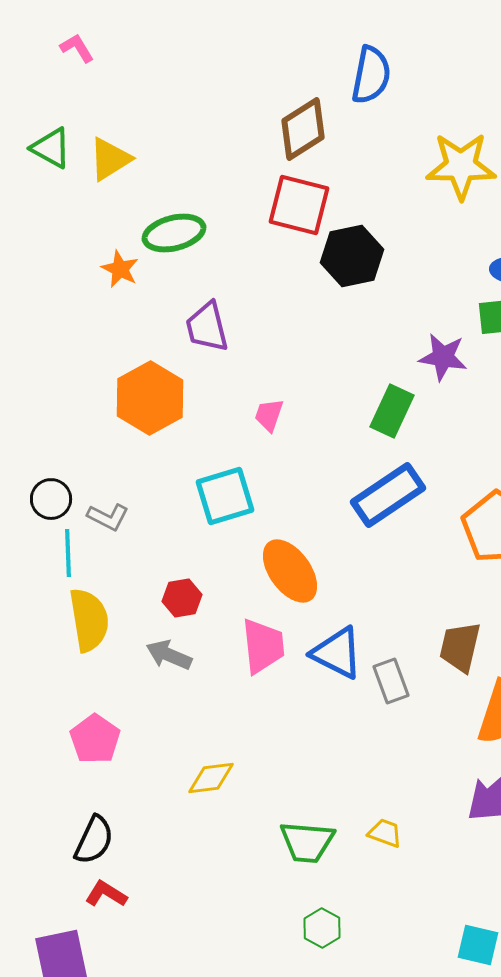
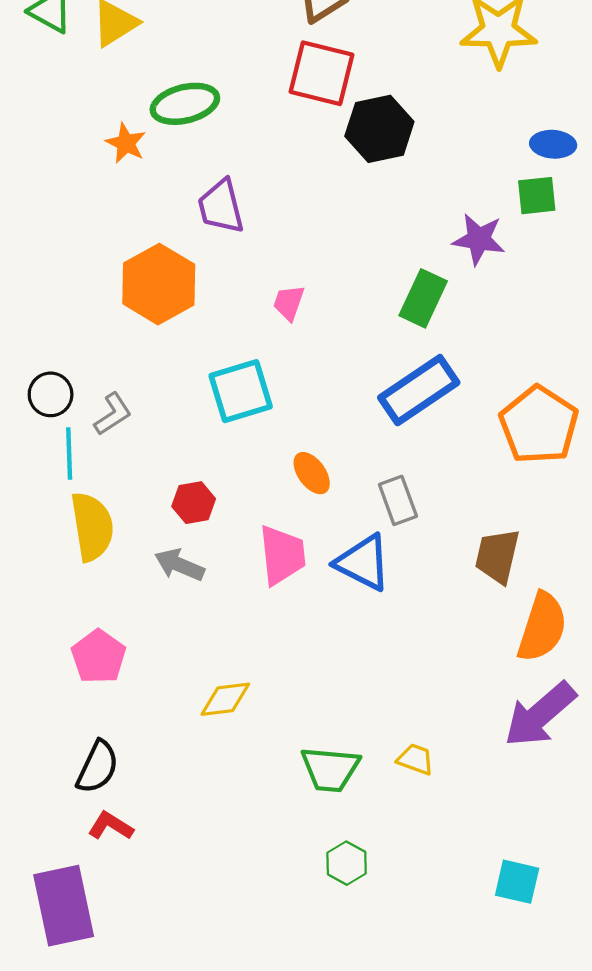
gray L-shape: (108, 517) -> (113, 414), turned -60
orange ellipse: (290, 571) -> (312, 473), size x0.6
gray rectangle: (391, 681) -> (398, 500), moved

